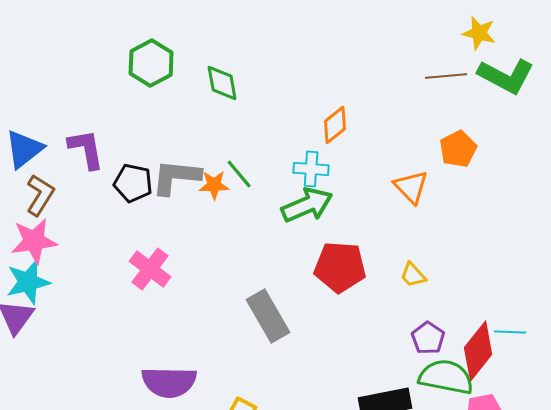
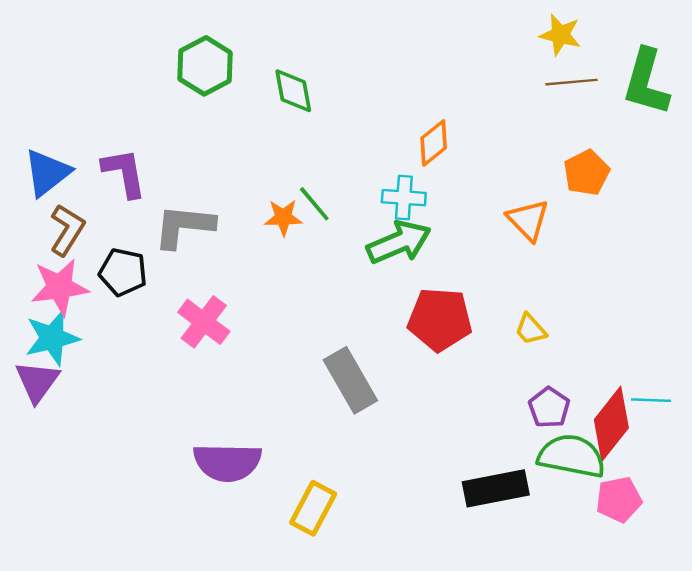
yellow star: (479, 33) -> (560, 35), moved
green L-shape: (506, 76) -> (646, 82), turned 78
gray L-shape: (176, 177) -> (184, 226), moved
black pentagon: (133, 183) -> (123, 272), moved

